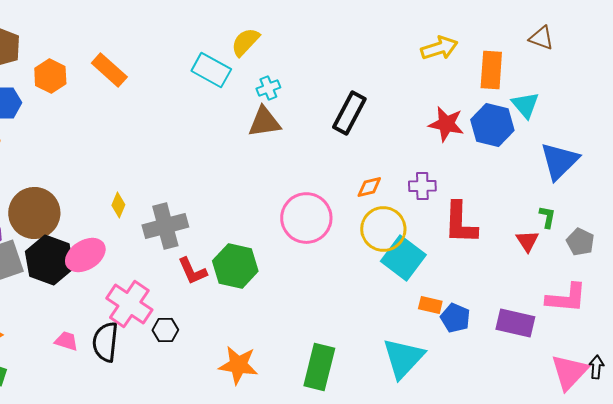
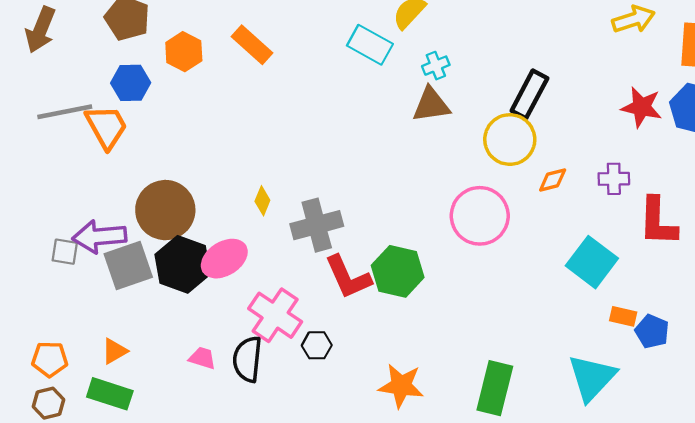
yellow circle: (383, 229) -> (510, 140), moved
red L-shape: (192, 271) -> (348, 277), size x1.4

